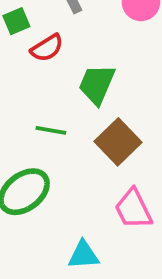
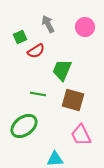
brown square: (118, 142) -> (73, 100), turned -30

